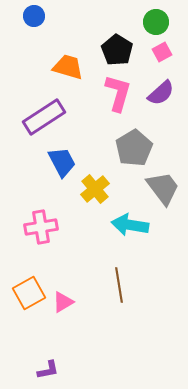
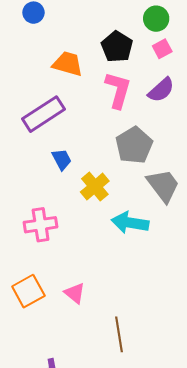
blue trapezoid: (62, 162) -> (62, 159), size x0.7
brown line: (119, 285) -> (119, 334), moved
pink triangle: (63, 302) -> (75, 293), moved, turned -50

